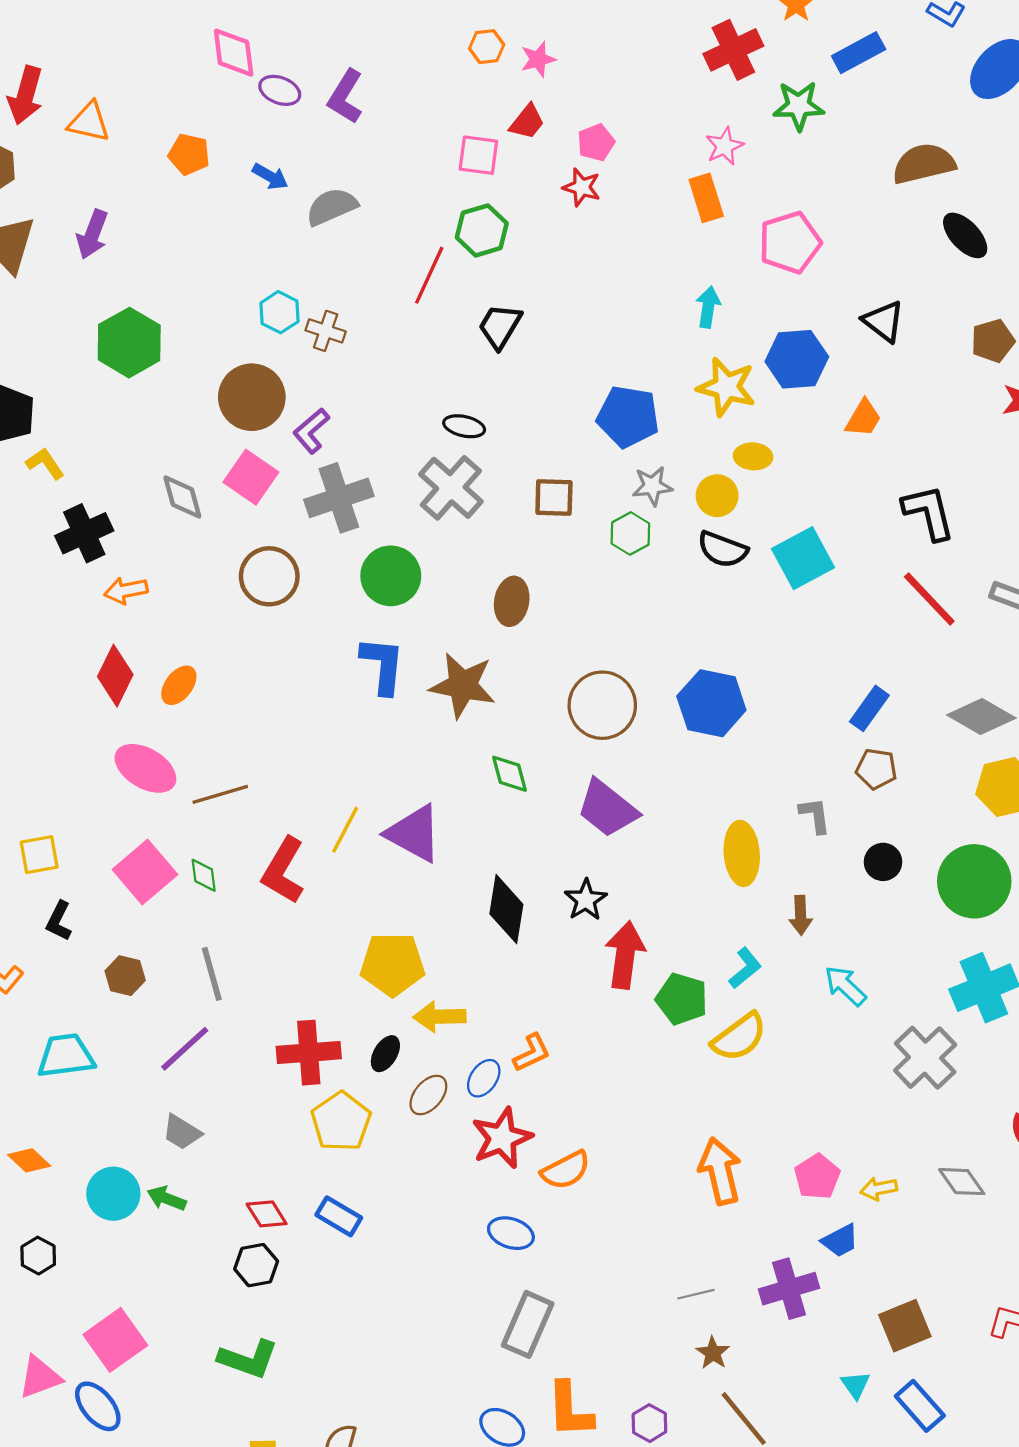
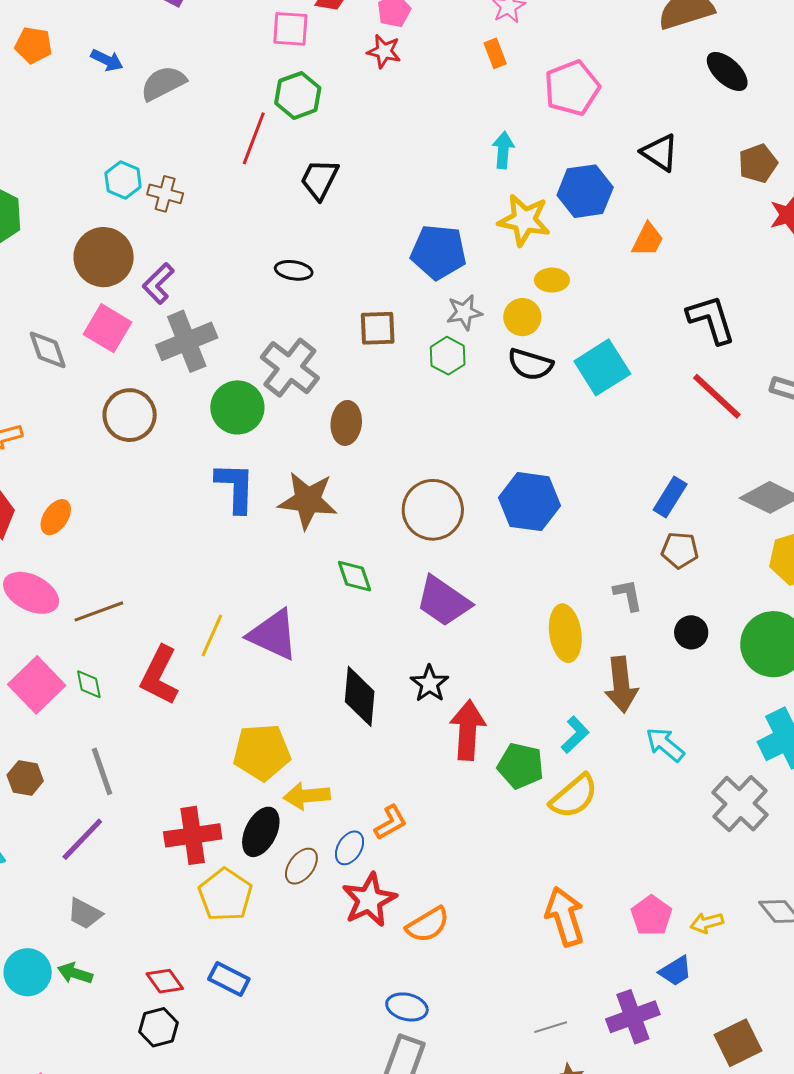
orange rectangle: (706, 198) -> (495, 53), size x0.7
gray cross: (451, 488) -> (290, 368), moved
brown arrow: (801, 915) -> (621, 685), size x1.6
black ellipse: (385, 1054) -> (261, 832), size x1.5
blue ellipse: (511, 1233) -> (407, 1007), moved

